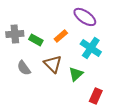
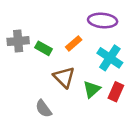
purple ellipse: (85, 17) -> (103, 21), turned -30
gray semicircle: (24, 68) -> (43, 109), moved
red rectangle: (96, 96) -> (116, 92), moved

